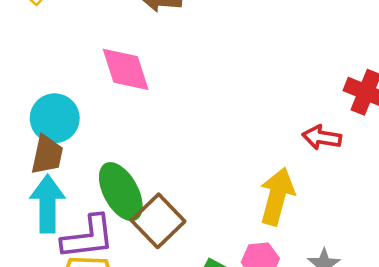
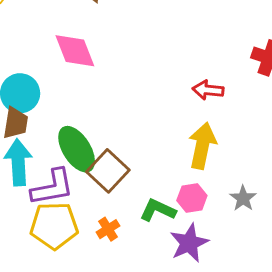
red arrow: (322, 137) -> (208, 90), moved

